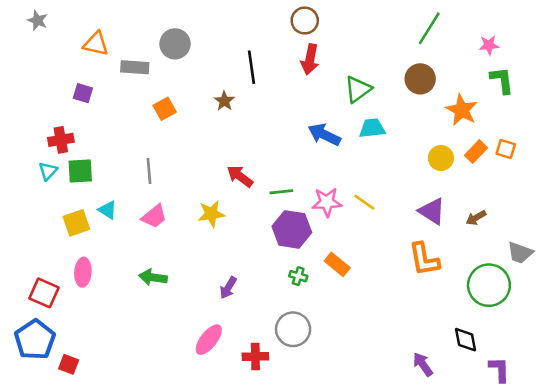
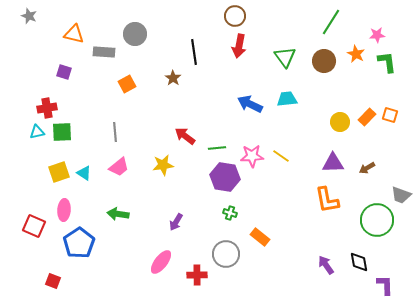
green triangle: (358, 89) -> (285, 57), moved, turned -30
orange star: (462, 110) -> (356, 54), moved, size x0.7
cyan triangle: (48, 171) -> (37, 132), turned 35
cyan triangle: (108, 210) -> (84, 173), moved
purple triangle: (432, 211) -> (333, 163), turned -35
orange rectangle: (337, 264) -> (260, 237), moved
blue pentagon: (35, 340) -> (79, 243), moved
purple arrow: (423, 364) -> (326, 265), moved

